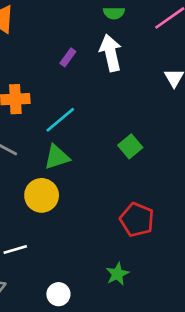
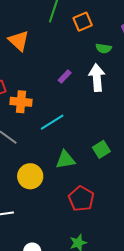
green triangle: (57, 157) -> (65, 160), moved
red pentagon: (137, 220) -> (81, 199), moved

